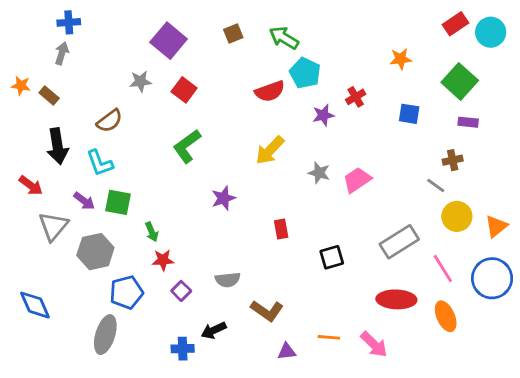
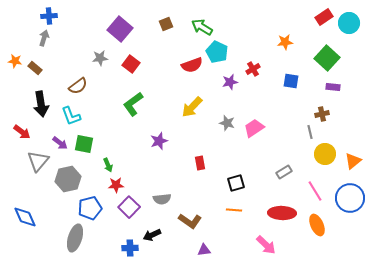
gray line: (436, 185) -> (310, 132), turned 40
gray rectangle: (399, 242) -> (284, 172), size x0.6
purple square: (181, 291) -> (129, 207), size x1.5
orange line: (329, 337) -> (234, 210), moved

